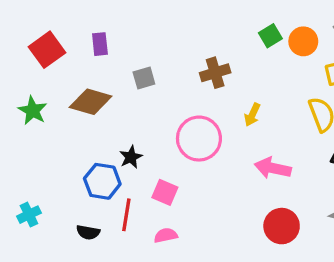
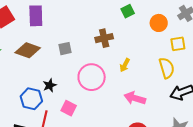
green square: (270, 36) -> (128, 11), moved
purple rectangle: (100, 44) -> (36, 16), size x1.5
gray square: (144, 78) -> (65, 49), moved

